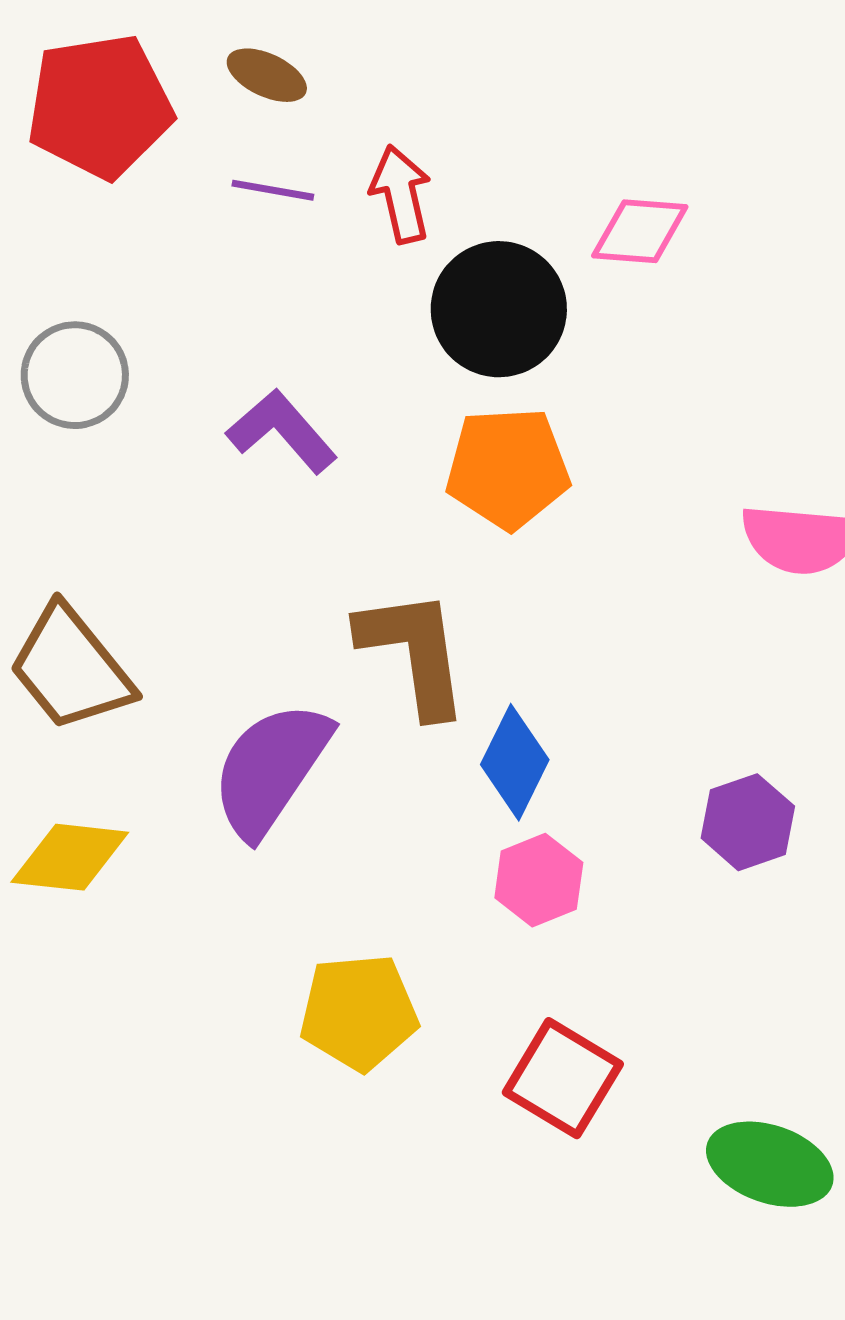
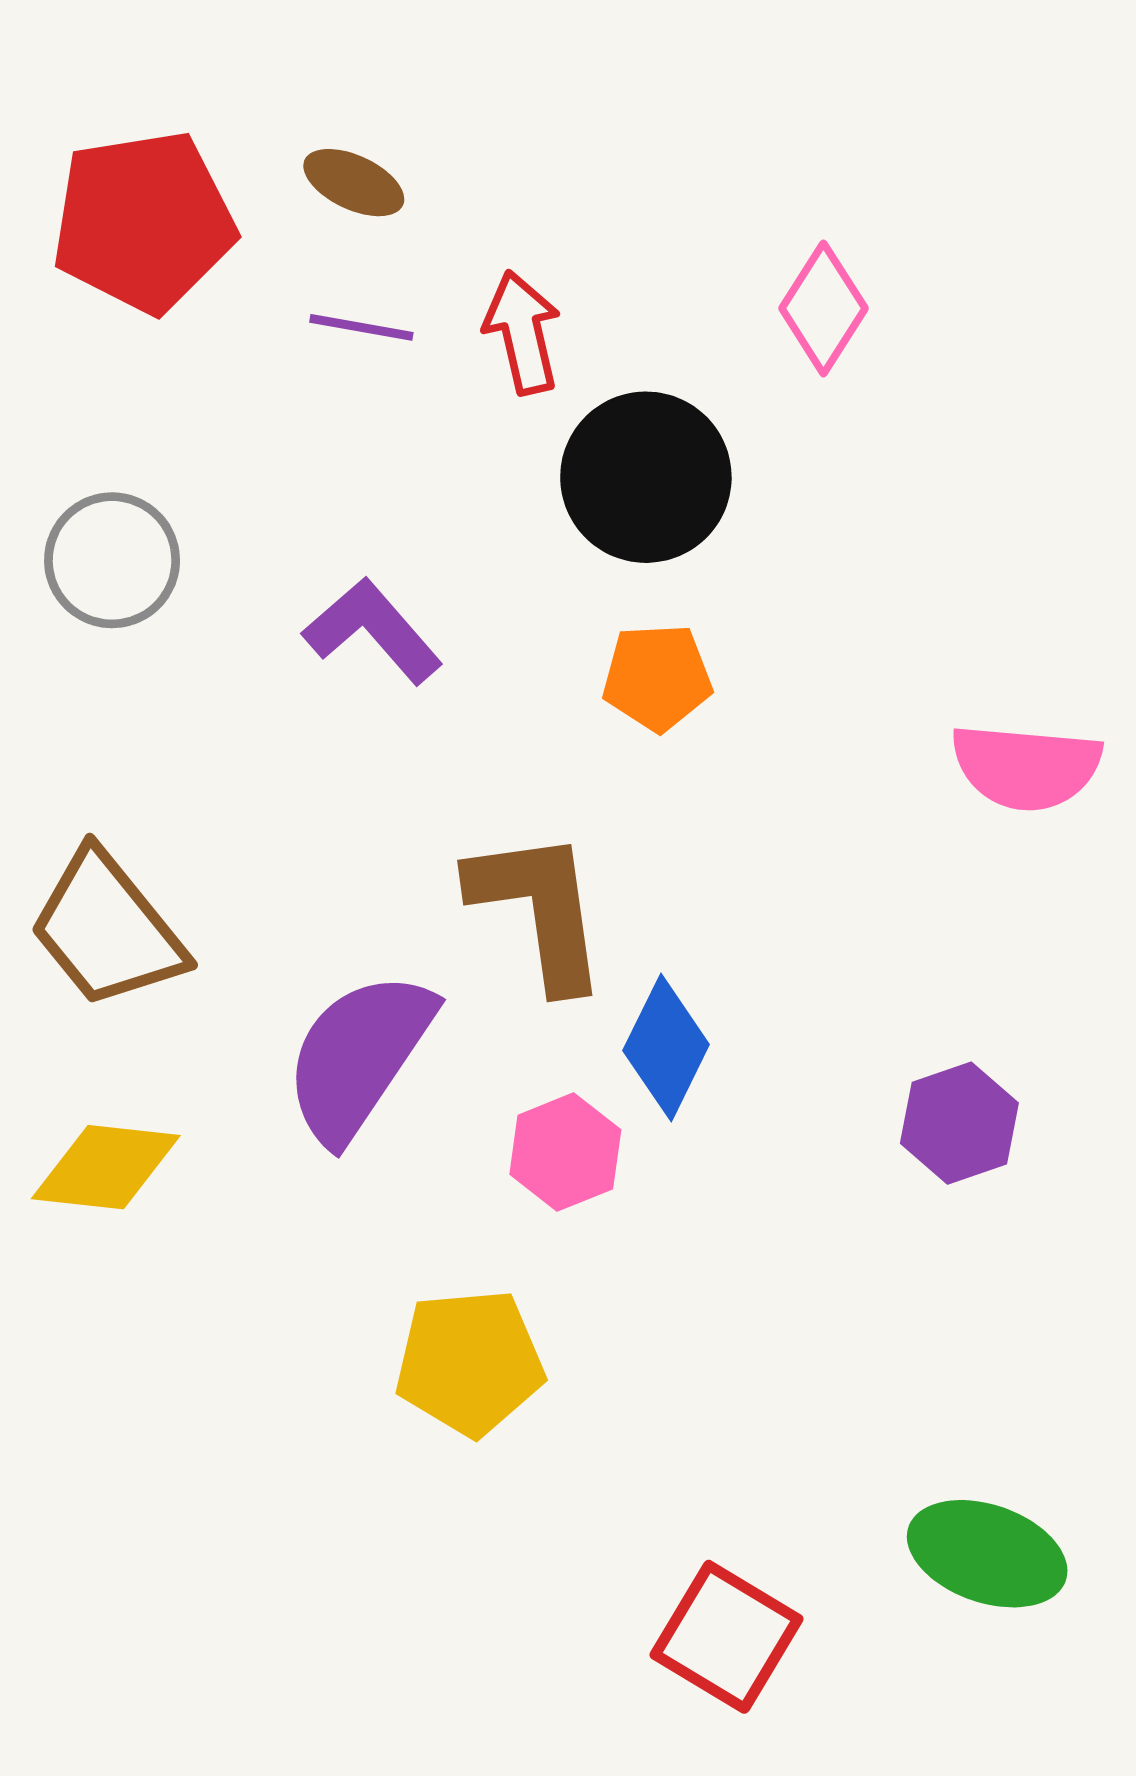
pink diamond: (640, 231) -> (823, 308), moved, turned -62
orange pentagon: (508, 468) -> (657, 677), size x0.7
pink hexagon: (539, 880) -> (565, 1152), moved
red square: (563, 1078) -> (726, 1637), moved

